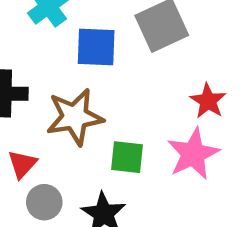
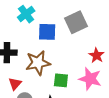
pink star: (193, 154) -> (90, 79), turned -30

